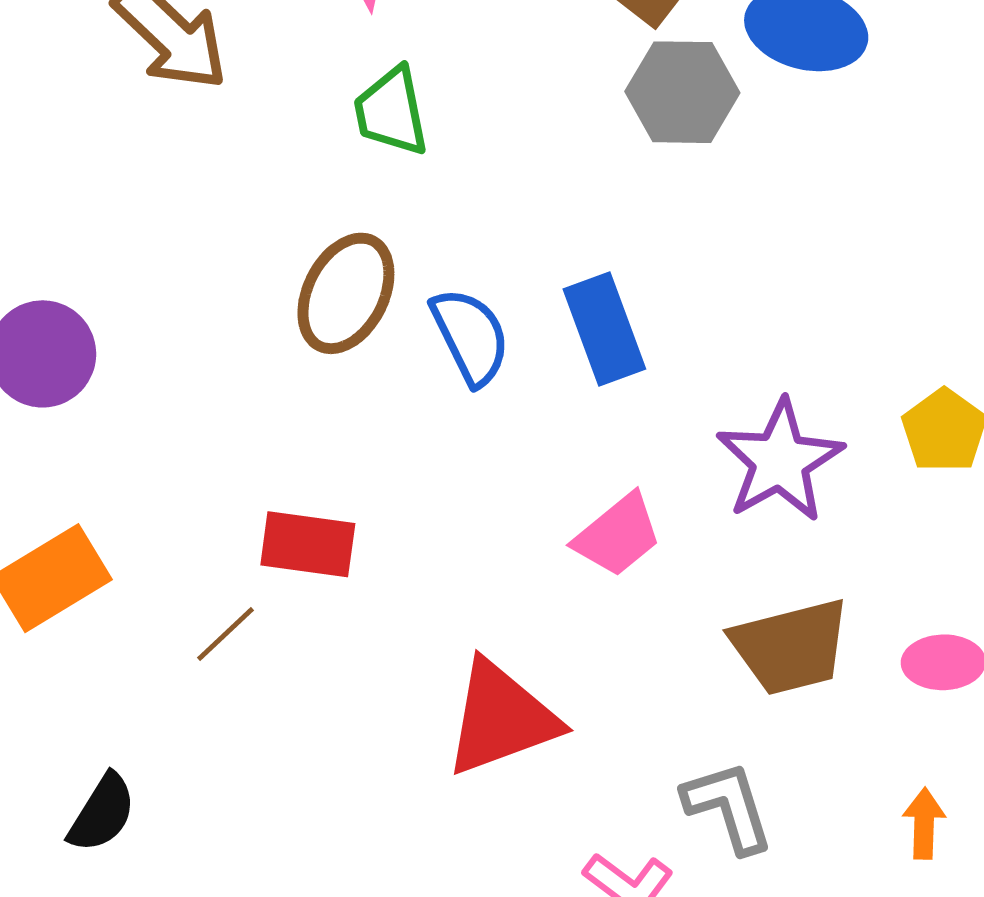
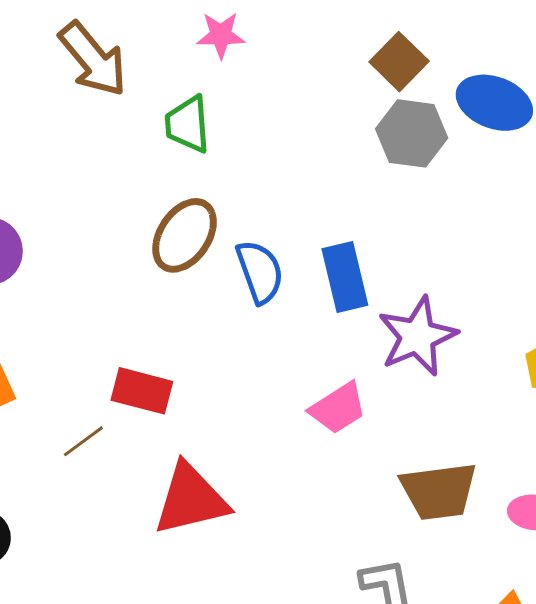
green trapezoid: (391, 111) -> (188, 124), moved
purple star: (780, 461) -> (417, 336), moved
red triangle: (501, 718) -> (191, 499), moved

